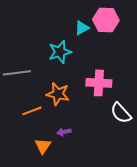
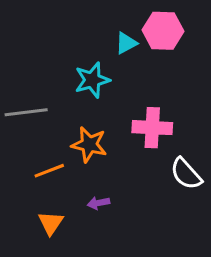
orange triangle: (43, 146) -> (51, 223), moved

